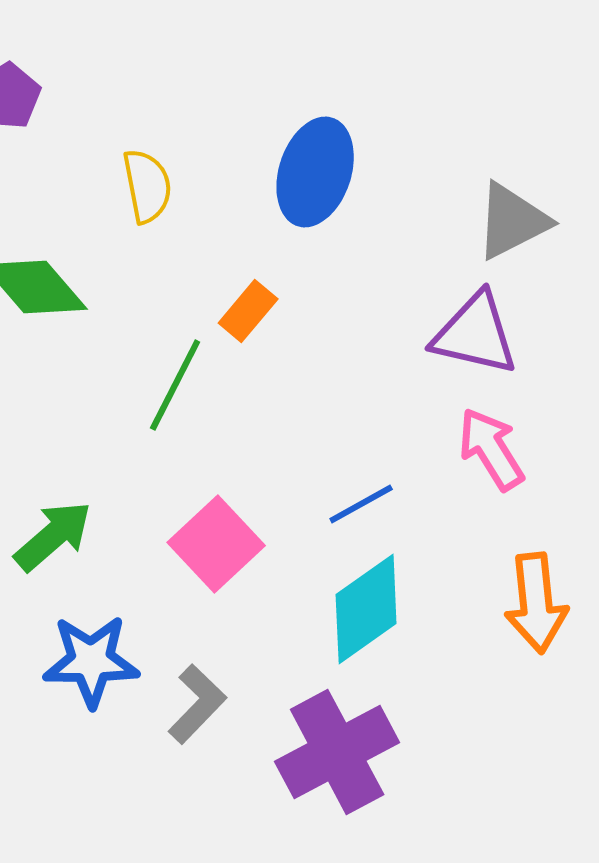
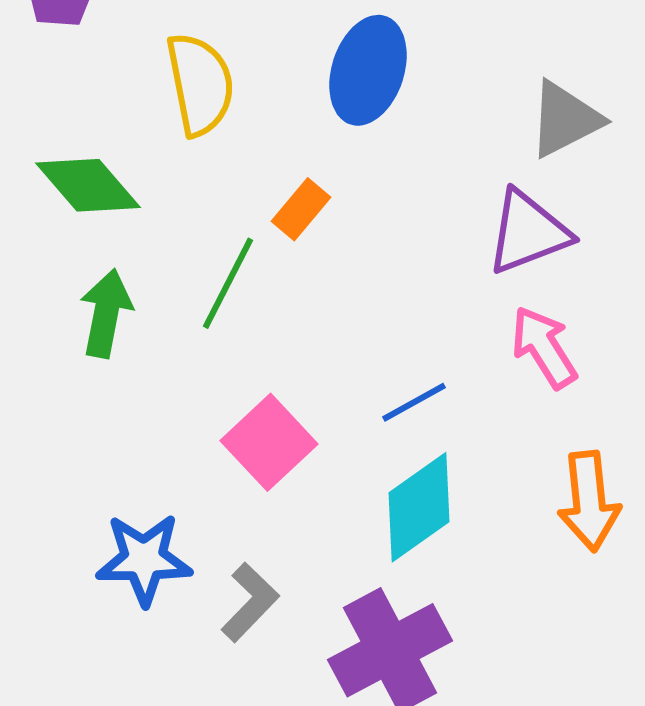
yellow semicircle: (147, 186) -> (200, 84), size x1.4
purple triangle: (475, 334) -> (528, 232), turned -34
green arrow: (53, 536) -> (106, 313), moved, turned -38

